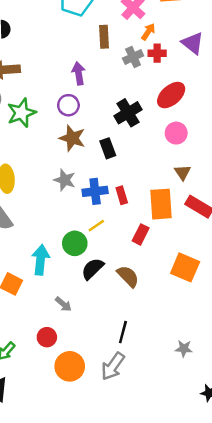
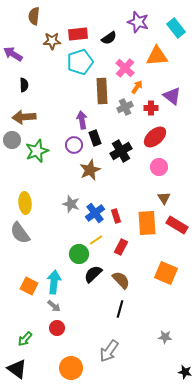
brown rectangle: (104, 37) -> (102, 91), size x1.4
red cross: (157, 53) -> (151, 108), moved
brown star: (72, 138) -> (90, 170), moved, turned 30
black rectangle: (108, 148) -> (95, 138), moved
blue cross: (95, 191) -> (95, 213), turned -30
red rectangle: (141, 234) -> (121, 247), moved
cyan arrow: (41, 260) -> (54, 282), moved
gray arrow: (63, 304) -> (54, 306), moved
black line: (123, 332) -> (120, 309), moved
orange circle: (70, 366) -> (71, 368), moved

